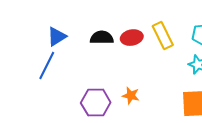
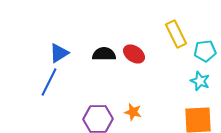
yellow rectangle: (163, 36) -> (176, 34), moved
red ellipse: (132, 38) -> (134, 54), turned 45

